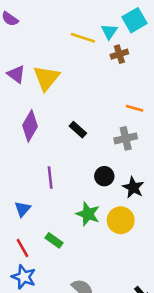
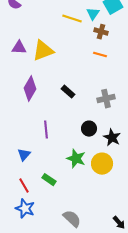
brown cross: (119, 54) -> (101, 32), turned 32
purple triangle: (16, 74) -> (19, 48), turned -35
yellow triangle: (46, 78) -> (43, 51), turned 30
orange line: (134, 108) -> (100, 55), moved

